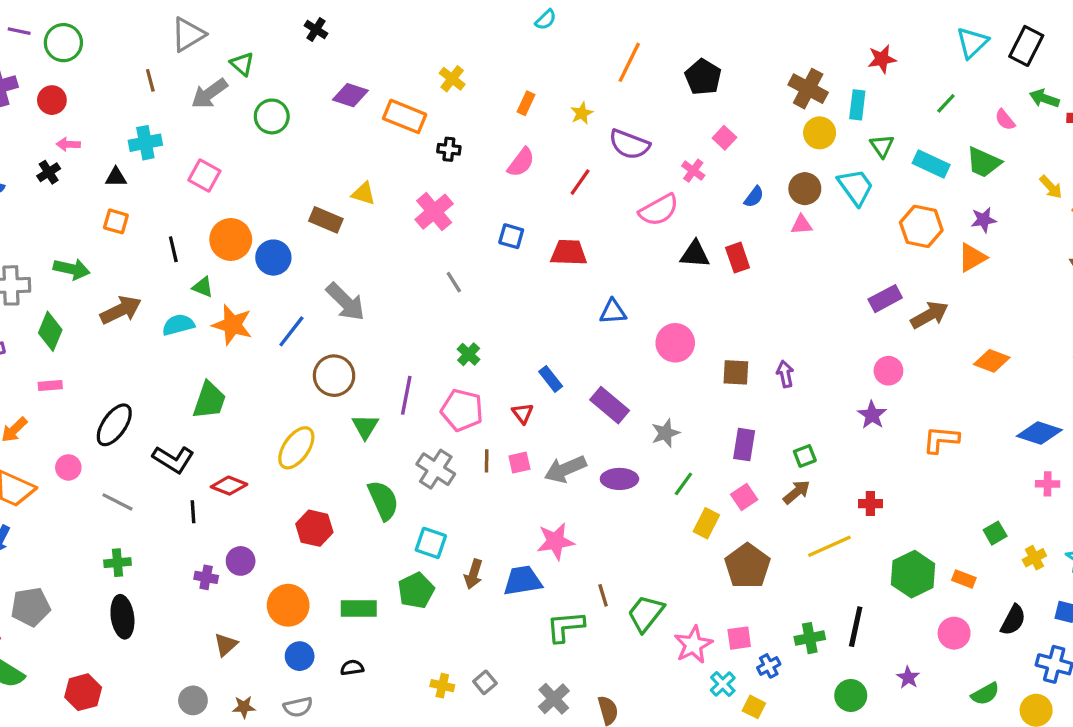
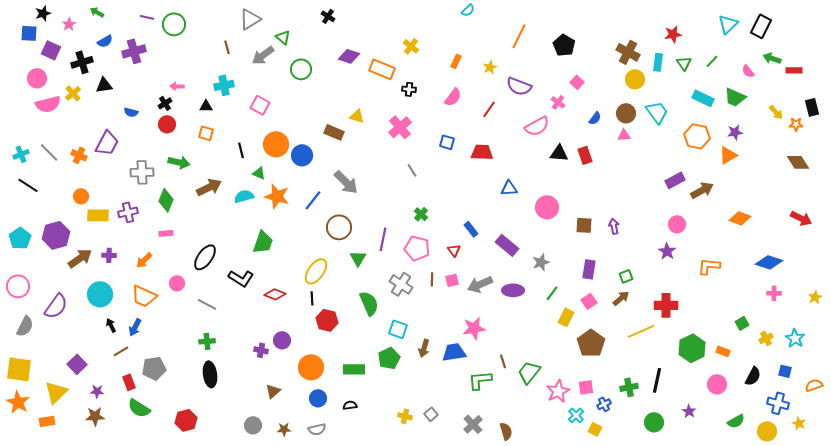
red circle: (52, 100) -> (167, 124), moved
green triangle: (882, 146) -> (684, 63), moved
red cross: (870, 504) -> (666, 305), size x1.6
black line: (193, 512) -> (312, 298), moved

